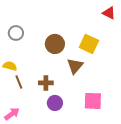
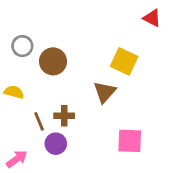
brown circle: (55, 44) -> (53, 61), moved
brown line: (19, 82) -> (39, 121), moved
purple circle: (55, 103) -> (56, 144), moved

